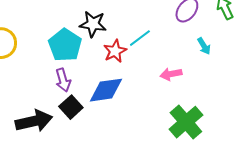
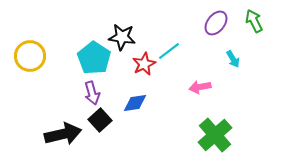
blue diamond: (106, 90) -> (135, 103), size x0.7

